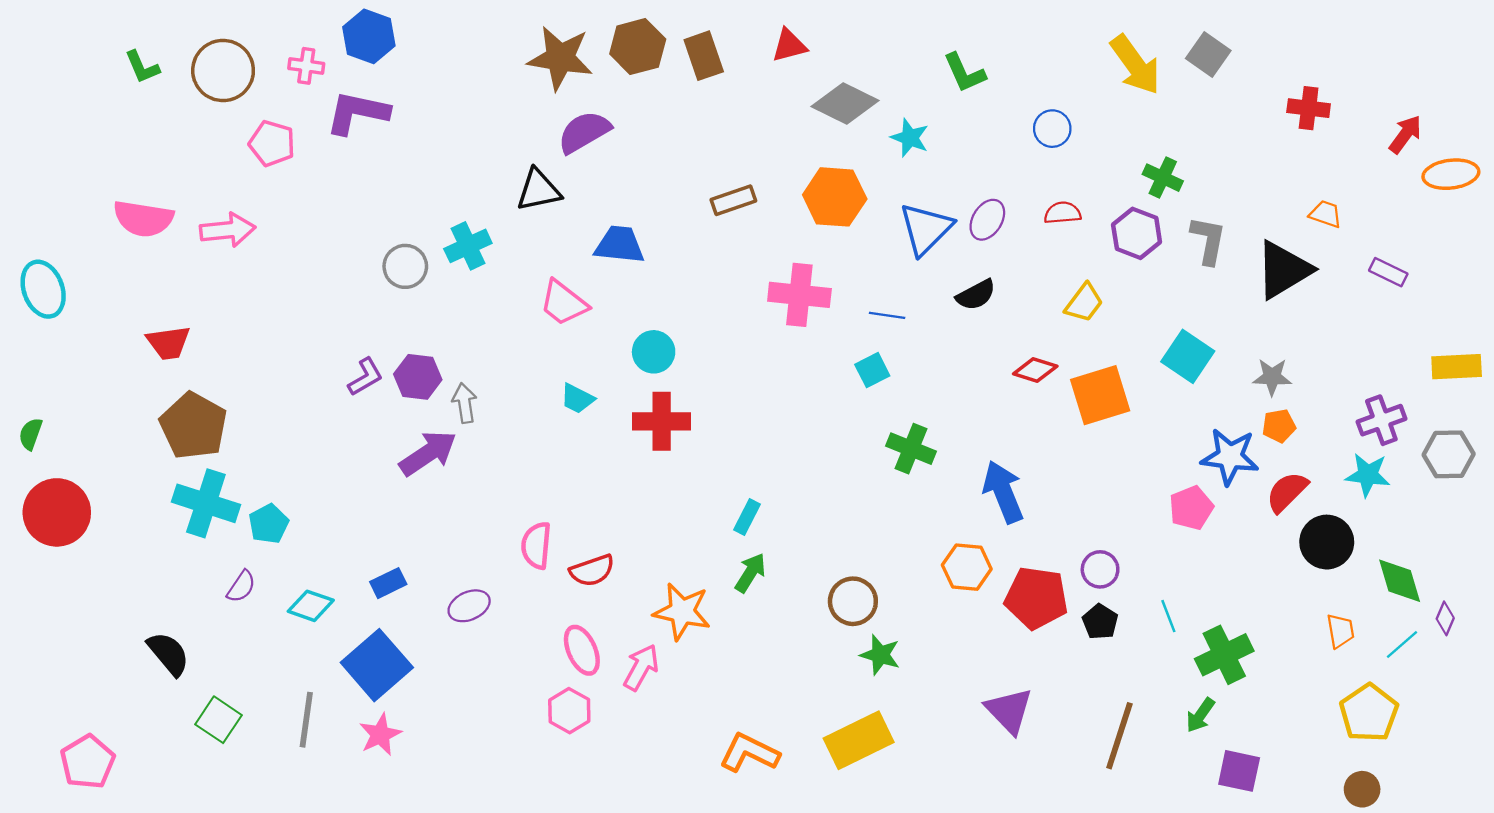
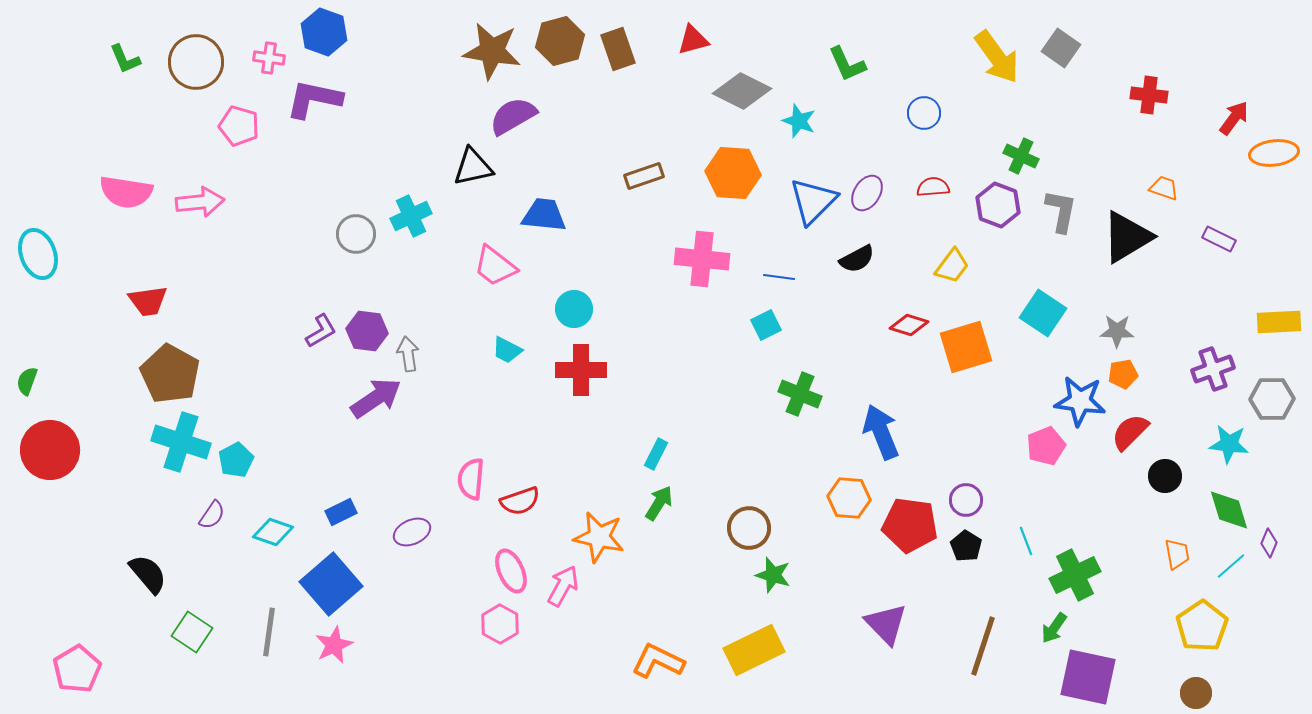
cyan star: (1368, 475) -> (1229, 444), moved
black circle: (1327, 542) -> (1165, 476), size x0.7
purple square: (1239, 771) -> (1088, 677), size x1.5

